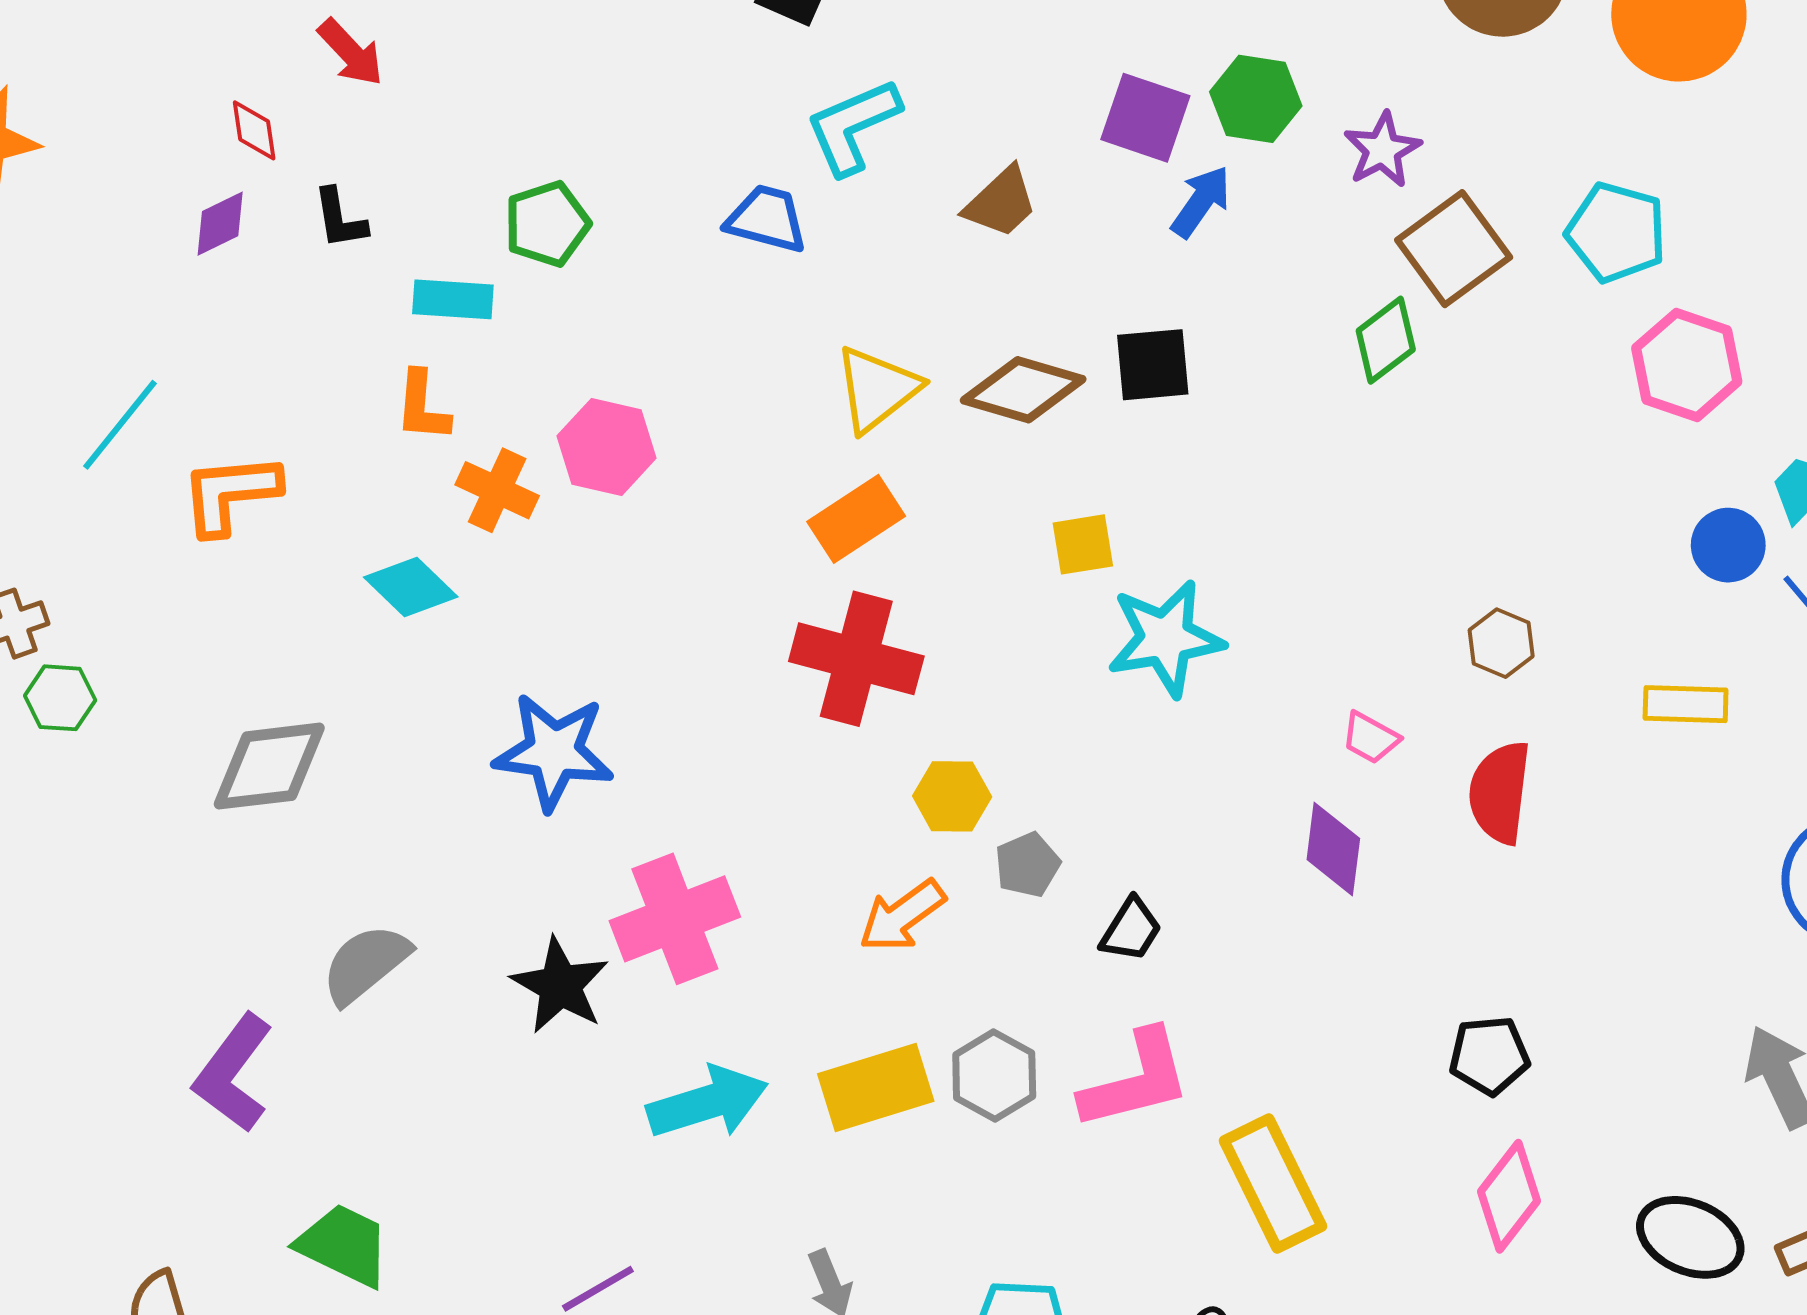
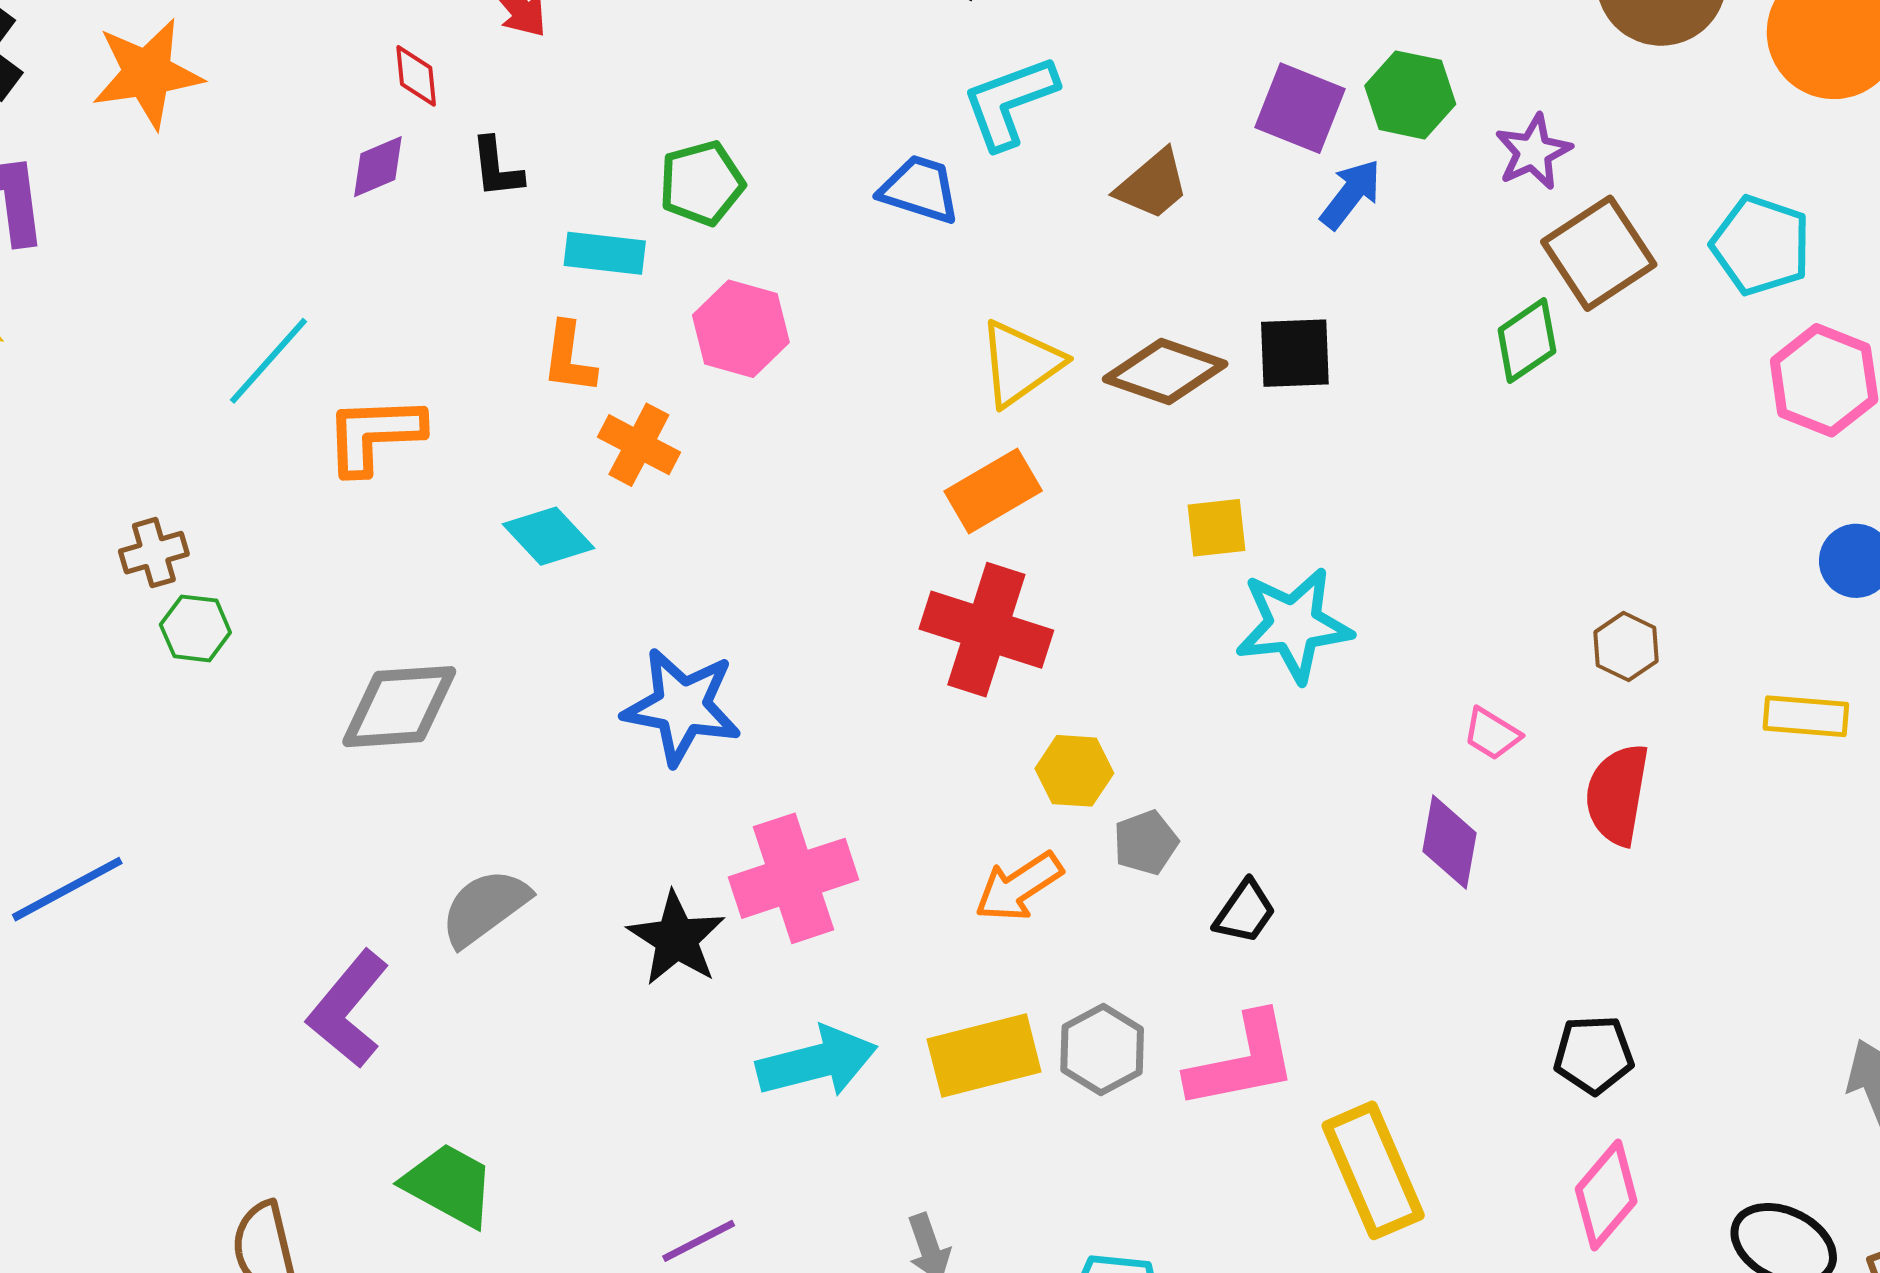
pink hexagon: (607, 447) -> (741, 329), moved

